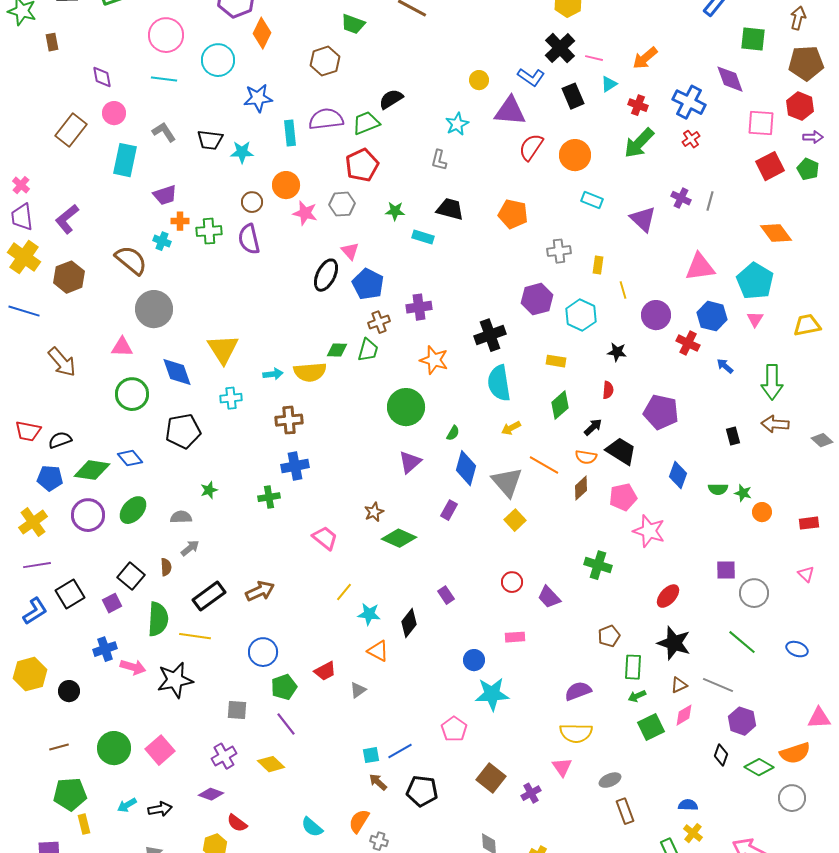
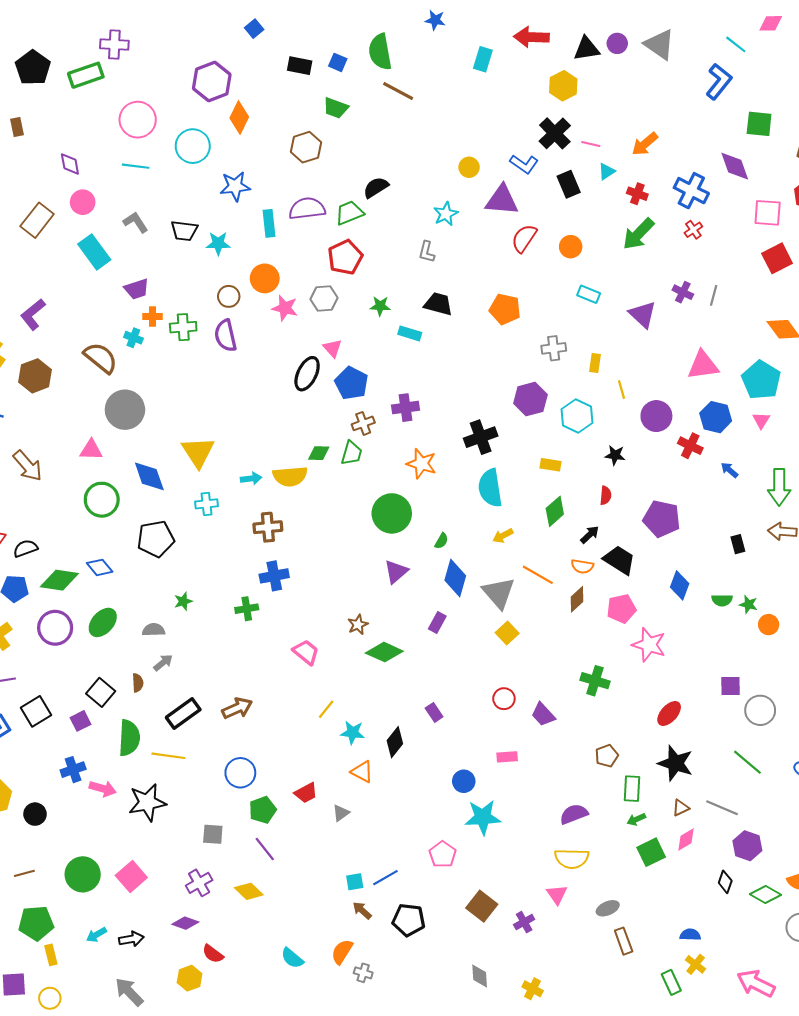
orange circle: (575, 155) -> (571, 247), size x0.7
cyan rectangle: (125, 160) -> (94, 252), turned -48

